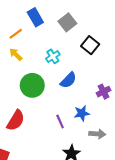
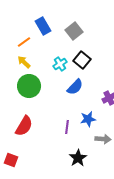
black square: (90, 45) -> (82, 60), moved
green circle: (32, 85) -> (29, 86), moved
purple line: (60, 121) -> (67, 127), turned 32

